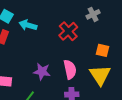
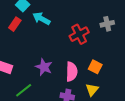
orange square: (102, 50) -> (95, 67), moved
yellow triangle: (100, 75) -> (92, 90), moved, size x0.6

